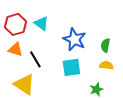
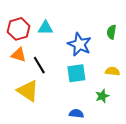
cyan triangle: (41, 23) -> (45, 28), turned -35
green semicircle: (105, 45) -> (111, 32), moved

